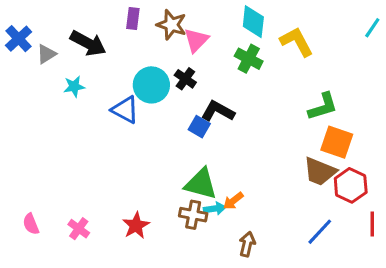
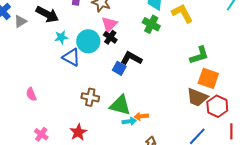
pink triangle: (196, 40) -> (109, 24), moved
cyan star: (74, 87) -> (61, 37), moved
orange arrow: (233, 201) -> (141, 116), turned 32
brown cross: (193, 215) -> (90, 97), moved
pink semicircle: (31, 224) -> (31, 94), moved

